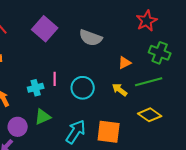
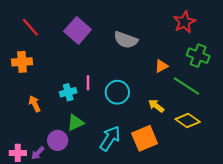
green line: (149, 82) -> (187, 86), turned 48
yellow arrow: (120, 90) -> (156, 106), moved
purple circle: (18, 127) -> (58, 140), moved
orange square: (109, 132) -> (145, 138), turned -30

